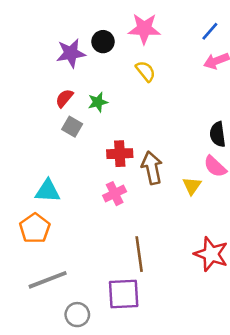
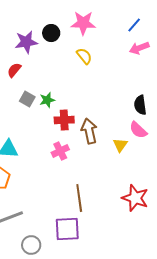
red semicircle: (64, 98) -> (14, 70), moved
green star: (98, 102) -> (47, 100), moved

